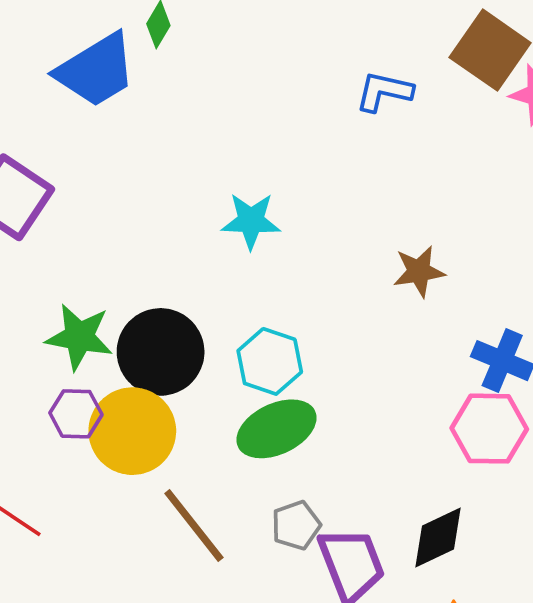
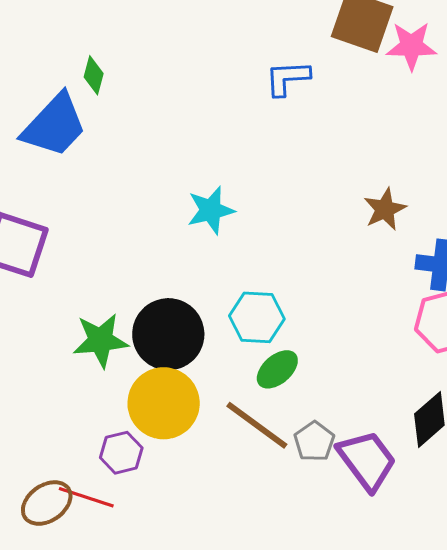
brown star: (419, 271) -> (385, 209), moved
purple hexagon: (76, 414) -> (121, 453), moved
green ellipse: (276, 429) -> (277, 369), size x0.7
brown line: (194, 526) -> (257, 425), moved

